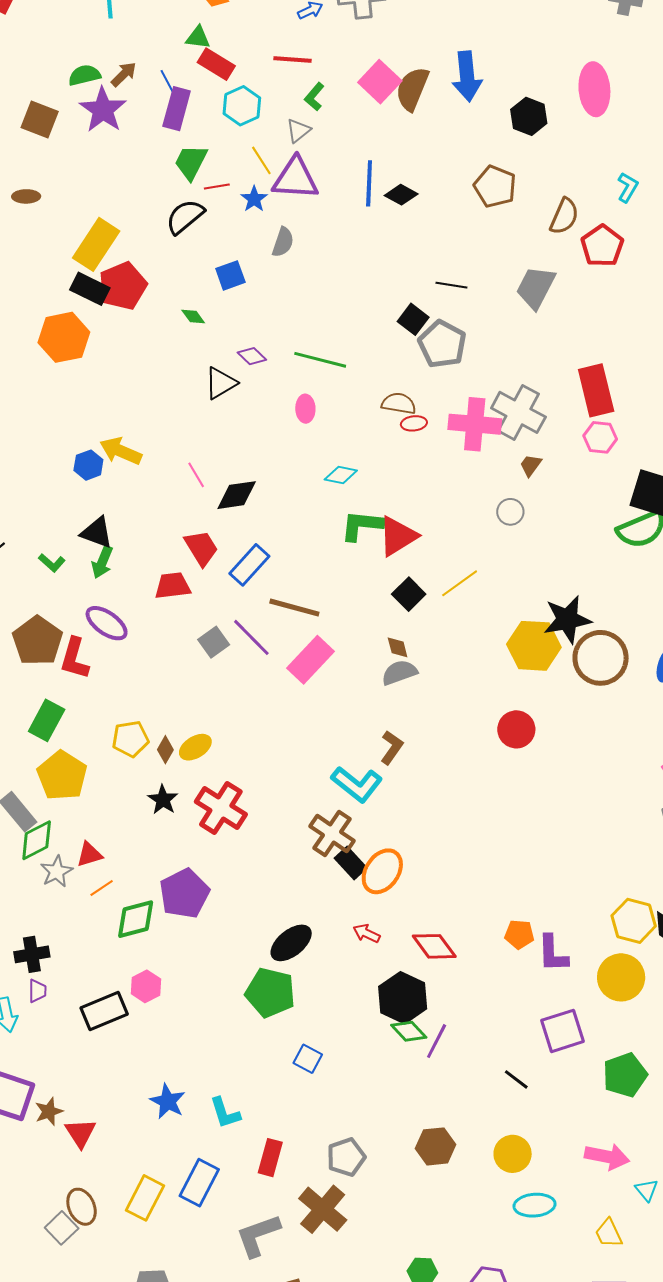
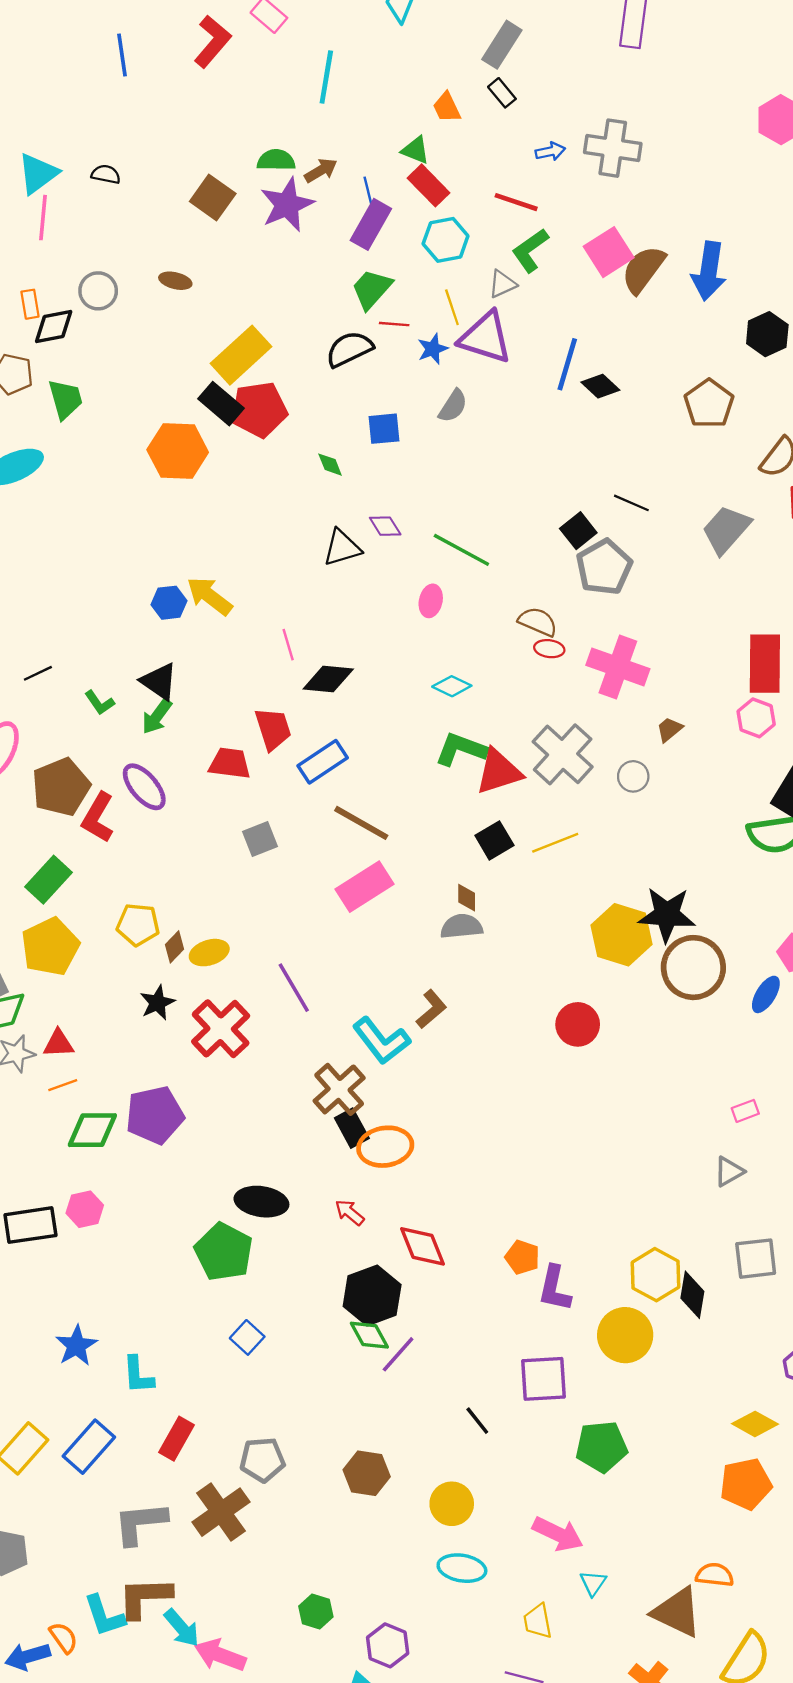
green L-shape: (314, 97) -> (530, 250), size x1.4
gray cross: (518, 412) -> (563, 754), moved
purple line: (251, 637) -> (294, 988), moved
orange ellipse: (382, 871) -> (385, 1147), turned 33
black ellipse: (291, 943) -> (261, 1202), turned 33

